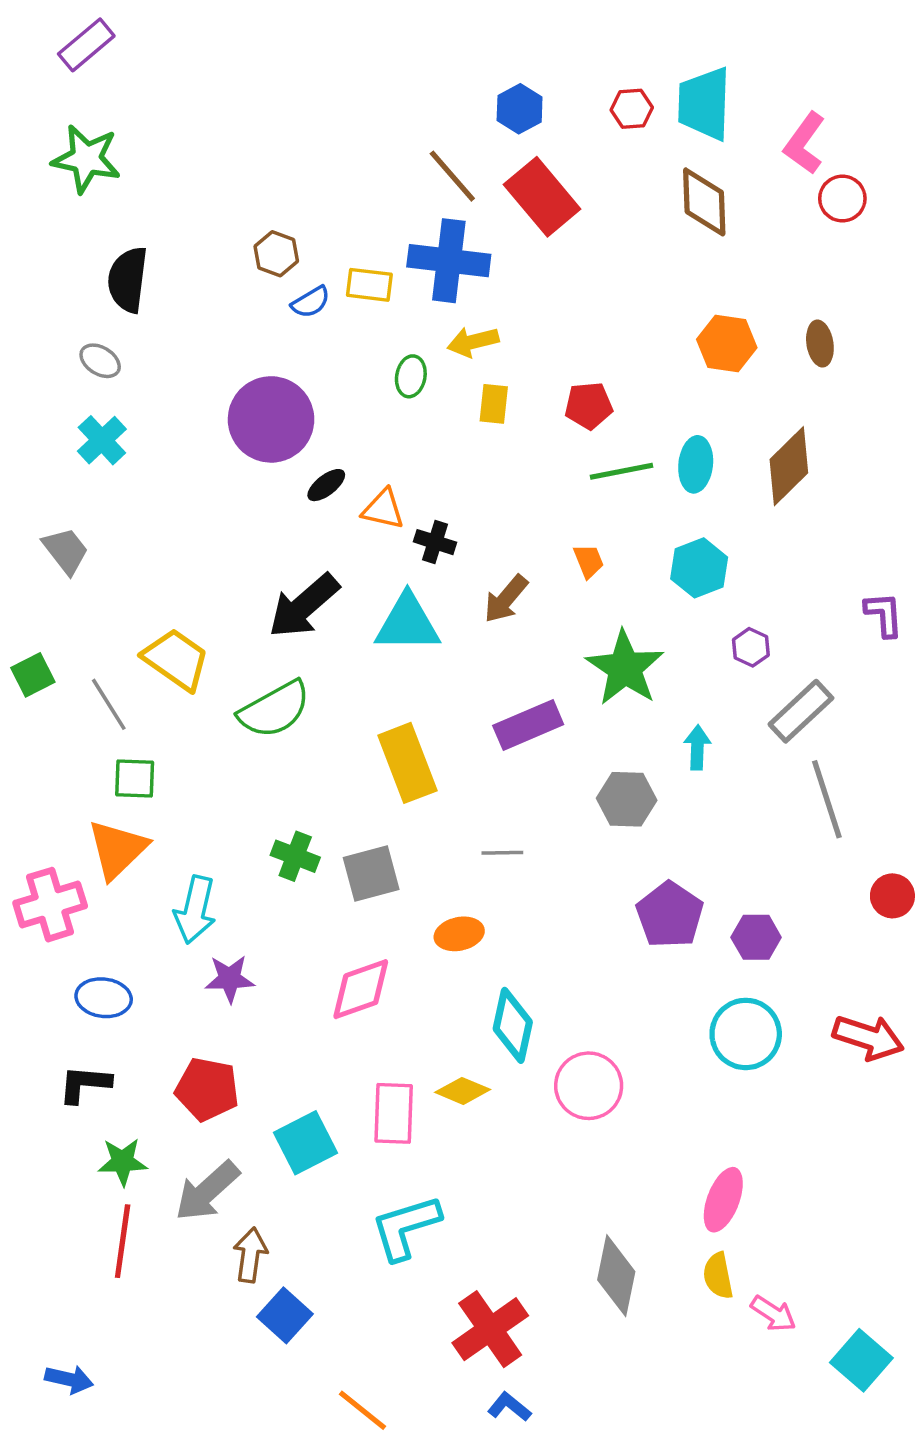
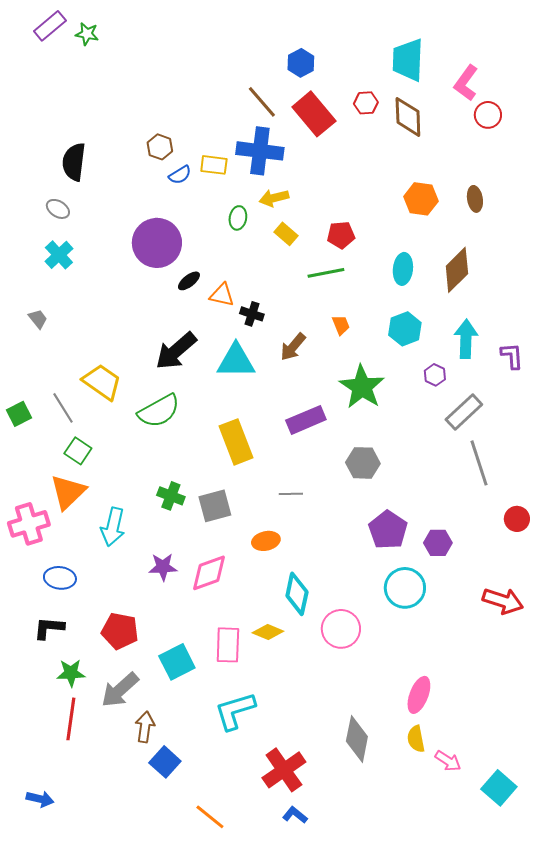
red hexagon: (632, 109) -> (366, 103), moved
green star: (86, 159) -> (87, 34), moved, size x0.6
yellow rectangle: (494, 404) -> (286, 234), turned -55
green line: (621, 471) -> (326, 273), moved
gray trapezoid: (66, 551) -> (38, 319), size x0.7
green square: (33, 675) -> (19, 414), moved
cyan arrow: (697, 747) -> (466, 339), moved, size x1.5
green square: (135, 779) -> (78, 451), turned 32
purple star: (230, 979) -> (163, 567), moved
cyan circle: (746, 1034) -> (405, 588), moved

